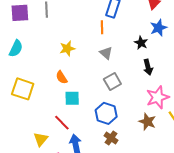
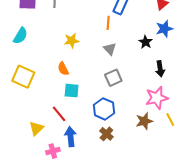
black arrow: (148, 67) -> (160, 69), moved
brown star: (147, 122) -> (144, 121), turned 30

